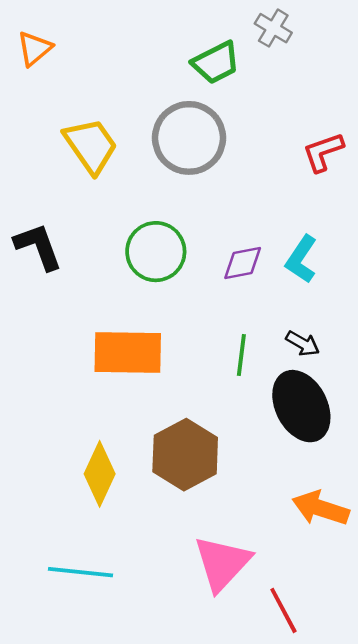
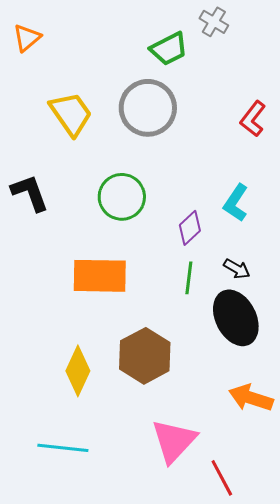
red L-shape: (323, 152) -> (253, 119), turned -33
purple diamond: (243, 263) -> (190, 228), moved, turned -32

